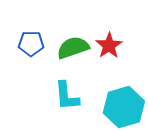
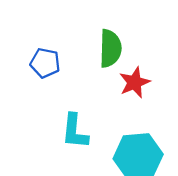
green semicircle: (73, 48) -> (110, 48), moved, turned 100

